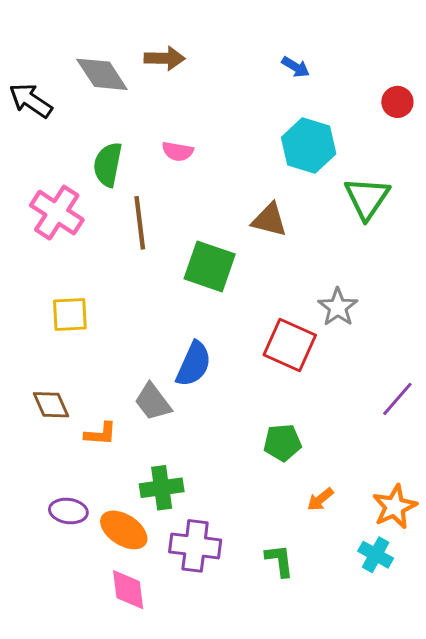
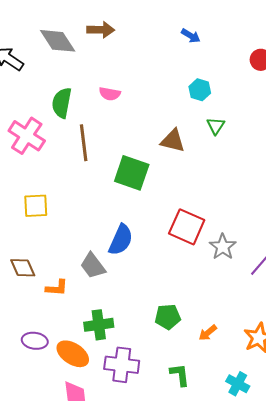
cyan hexagon: (309, 146) -> (200, 90), size x0.6
green triangle: (367, 198) -> (216, 126), moved, size x0.6
gray star: (338, 307) -> (223, 247), moved
green pentagon: (282, 443) -> (168, 317), moved
cyan cross: (376, 555) -> (238, 384), moved

